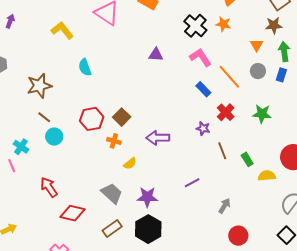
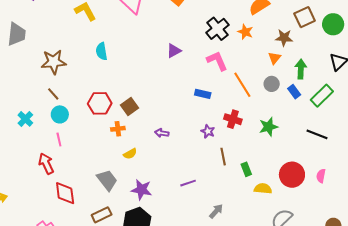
brown star: (274, 25) -> (284, 38), moved
purple triangle: (156, 55) -> (174, 51), turned -42
blue rectangle: (281, 75) -> (294, 92), turned -64
blue rectangle: (203, 89) -> (203, 94), moved, turned -42
red cross: (226, 112) -> (233, 119), turned -36
green star: (262, 114) -> (268, 127), turned -30
purple arrow: (158, 138) -> (162, 133), size x0.6
orange cross: (114, 141) -> (118, 129), turned -32
pink line: (12, 166) -> (59, 139), moved
red diamond: (72, 213) -> (65, 193), turned 60

